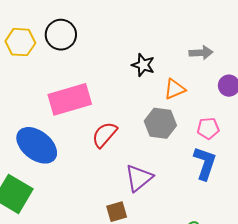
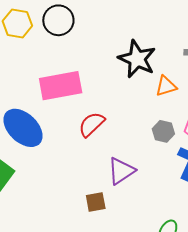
black star: (143, 65) -> (137, 59), size x1.6
gray hexagon: (160, 123) -> (163, 131), moved, size x0.7

